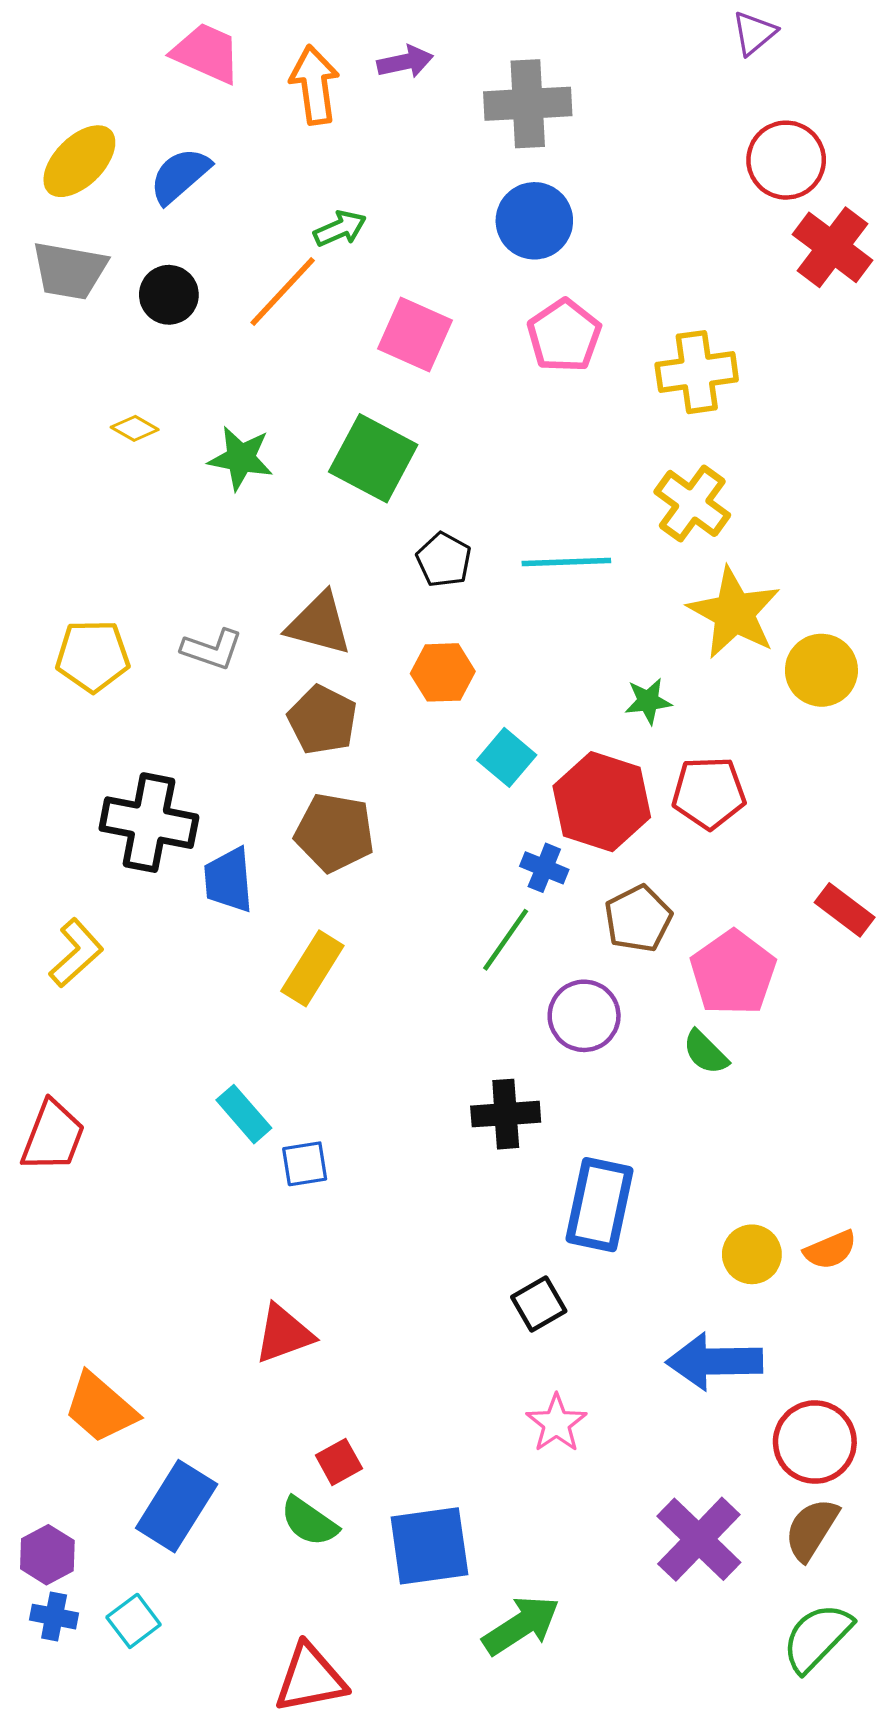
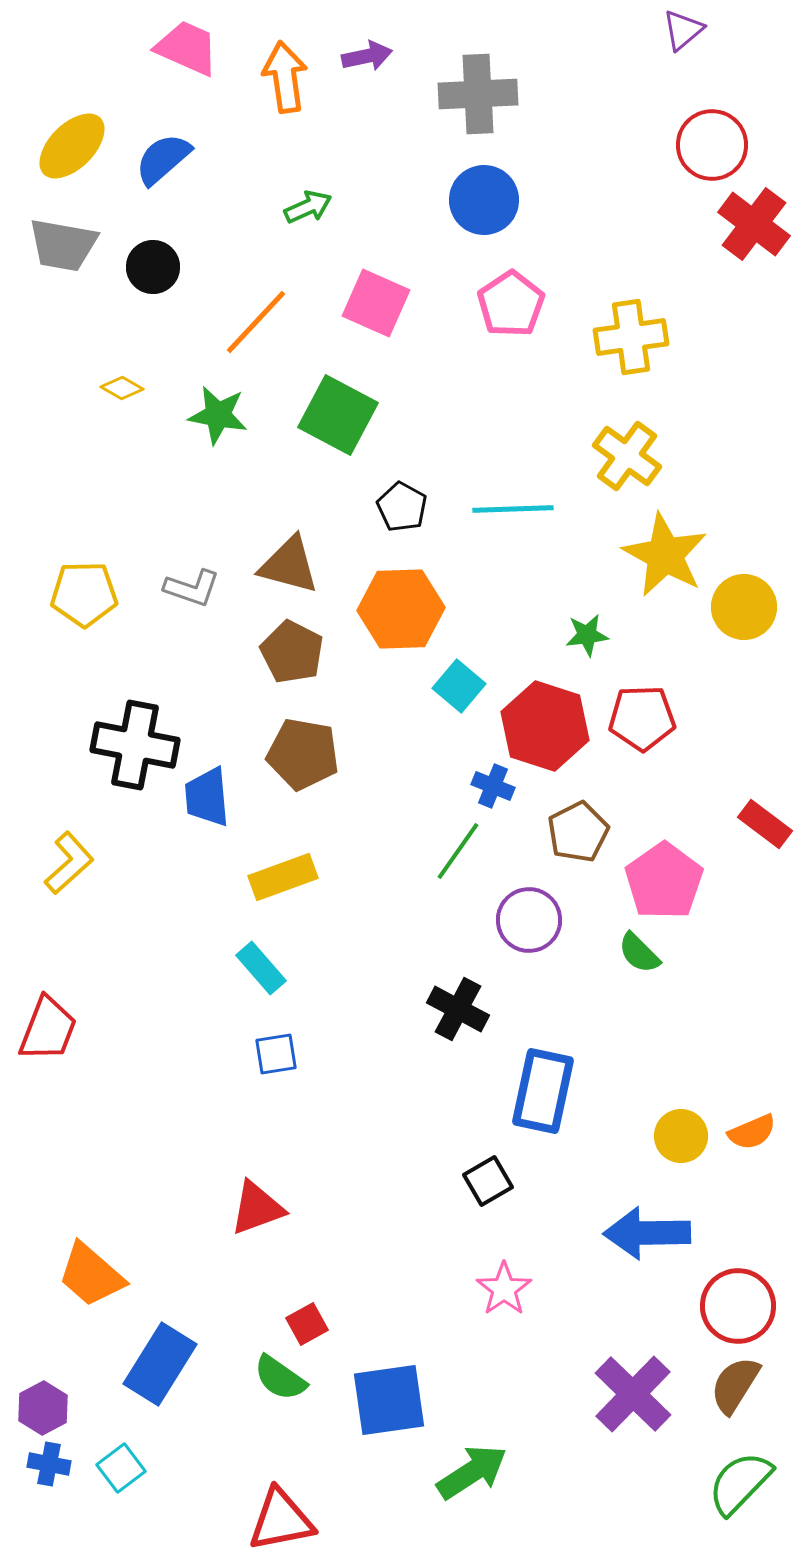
orange line: (283, 291) -> (256, 322), moved
orange hexagon: (443, 672) -> (401, 609), size x1.5
yellow rectangle: (312, 968) -> (283, 877), turned 38
cyan rectangle: (244, 1114) -> (261, 968), moved
black cross: (506, 1114) -> (458, 1009), turned 32

